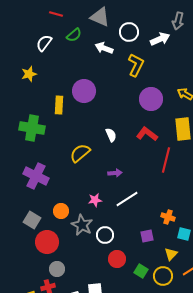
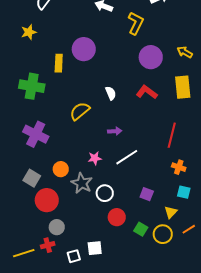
red line: (166, 160) -> (172, 135), moved
orange cross: (168, 217) -> (179, 167), moved
purple square: (147, 236) -> (147, 194), turned 32

